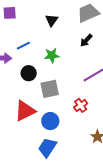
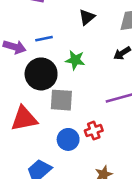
black circle: (29, 73) -> (41, 74), size x1.6
blue circle: (50, 121) -> (68, 139), moved

